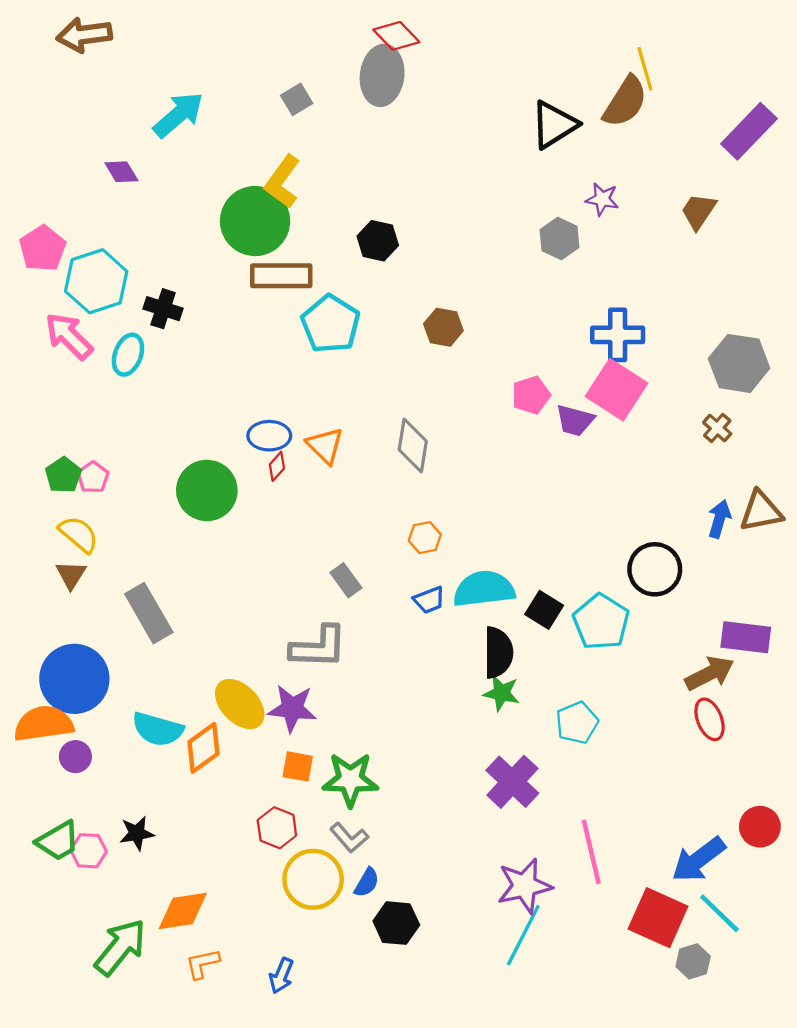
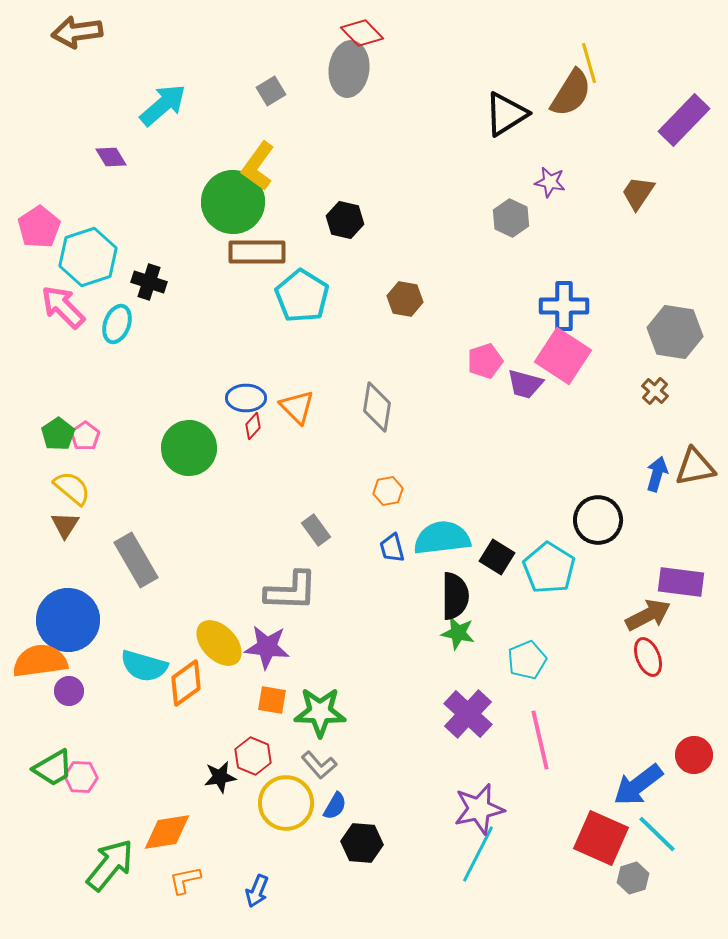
blue trapezoid: (429, 600) -> (392, 548), turned 96
black star: (137, 833) -> (220, 777), moved
pink line: (591, 852) -> (540, 740), moved

